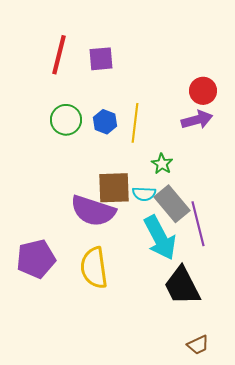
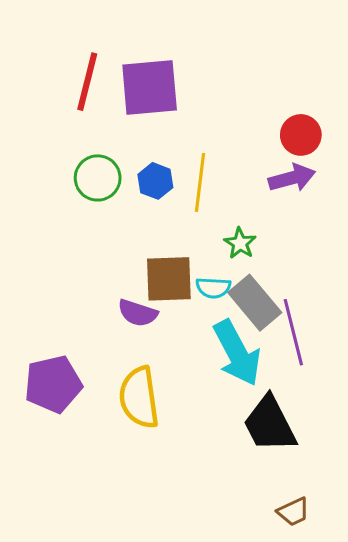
purple square: (101, 59) -> (150, 88), size x1.6
purple semicircle: (93, 211) -> (138, 313), size x0.6

